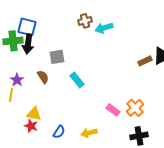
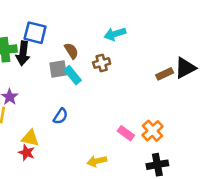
brown cross: (85, 21) -> (102, 63), moved
blue square: (27, 27) -> (35, 33), moved
brown semicircle: (43, 77) -> (71, 51), moved
cyan rectangle: (77, 80) -> (73, 75), moved
blue semicircle: (59, 132) -> (61, 116), moved

